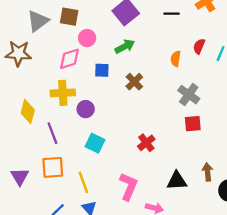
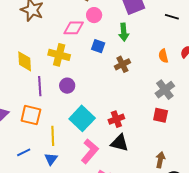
green arrow: (125, 46) -> (124, 32), turned 96
orange semicircle: (176, 59) -> (163, 56), turned -40
purple circle: (86, 109) -> (67, 86), moved
yellow diamond: (28, 111) -> (25, 61), turned -35
cyan square: (95, 143) -> (82, 118), moved, size x1.4
black triangle: (177, 181) -> (120, 143), moved

